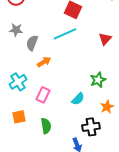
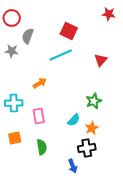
gray semicircle: (32, 43) -> (28, 36), moved
cyan cross: (18, 82) -> (14, 103), turned 30
pink rectangle: (43, 95) -> (39, 116), turned -35
orange star: (107, 107) -> (92, 128), moved

